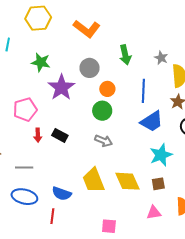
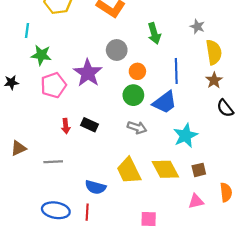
gray star: (161, 58) -> (197, 27), moved
green star: (41, 62) -> (41, 55), moved
pink pentagon: (25, 110) -> (53, 85), moved
blue trapezoid: (152, 121) -> (165, 102), moved
cyan star: (161, 155) -> (186, 136), moved
blue ellipse: (24, 197) -> (56, 210), moved

